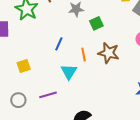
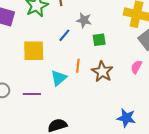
blue line: (59, 44) -> (64, 35), moved
yellow square: (24, 66) -> (34, 51), moved, size x1.6

